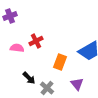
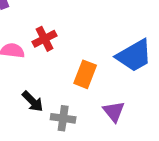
gray cross: (47, 88) -> (63, 118), turned -32

